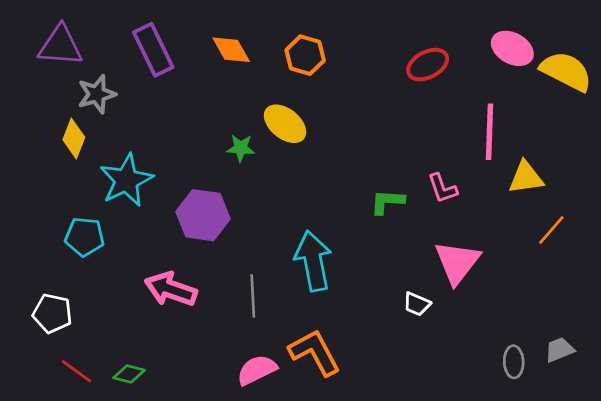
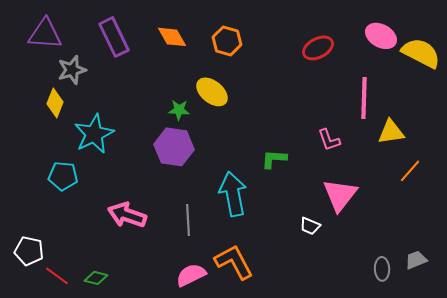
green L-shape: (387, 202) -> (274, 159), moved
purple hexagon: (203, 215) -> (174, 147), moved
white pentagon: (52, 313) -> (29, 251), moved

